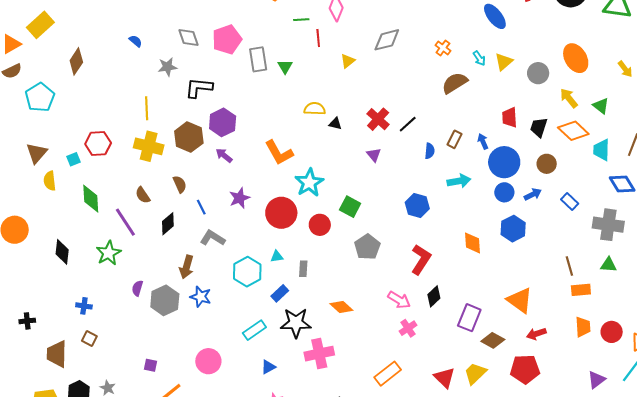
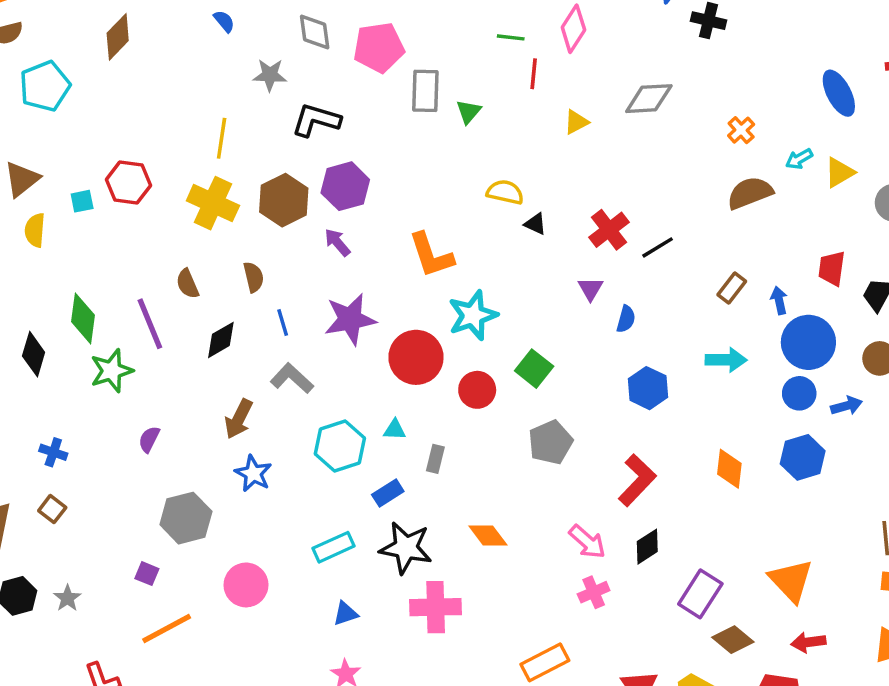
cyan arrow: (479, 58) -> (799, 159), turned 84
blue semicircle: (430, 151) -> (626, 319), moved
purple star: (240, 198) -> (350, 319), size x1.4
green diamond: (91, 199) -> (83, 318), moved
gray hexagon: (165, 300) -> (186, 518), moved

